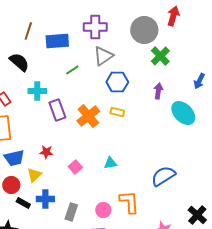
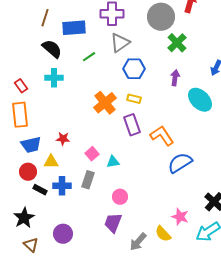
black semicircle: (19, 62) -> (52, 49), moved
purple rectangle: (57, 110) -> (132, 125), moved
cyan triangle: (110, 163) -> (113, 162), moved
yellow triangle: (34, 175) -> (51, 162), turned 42
orange L-shape: (129, 202) -> (162, 136), moved, turned -30
gray rectangle: (71, 212) -> (88, 180), moved

